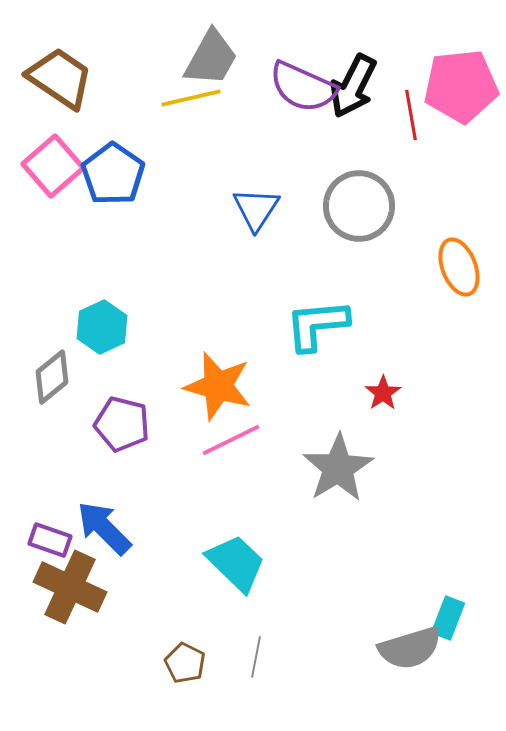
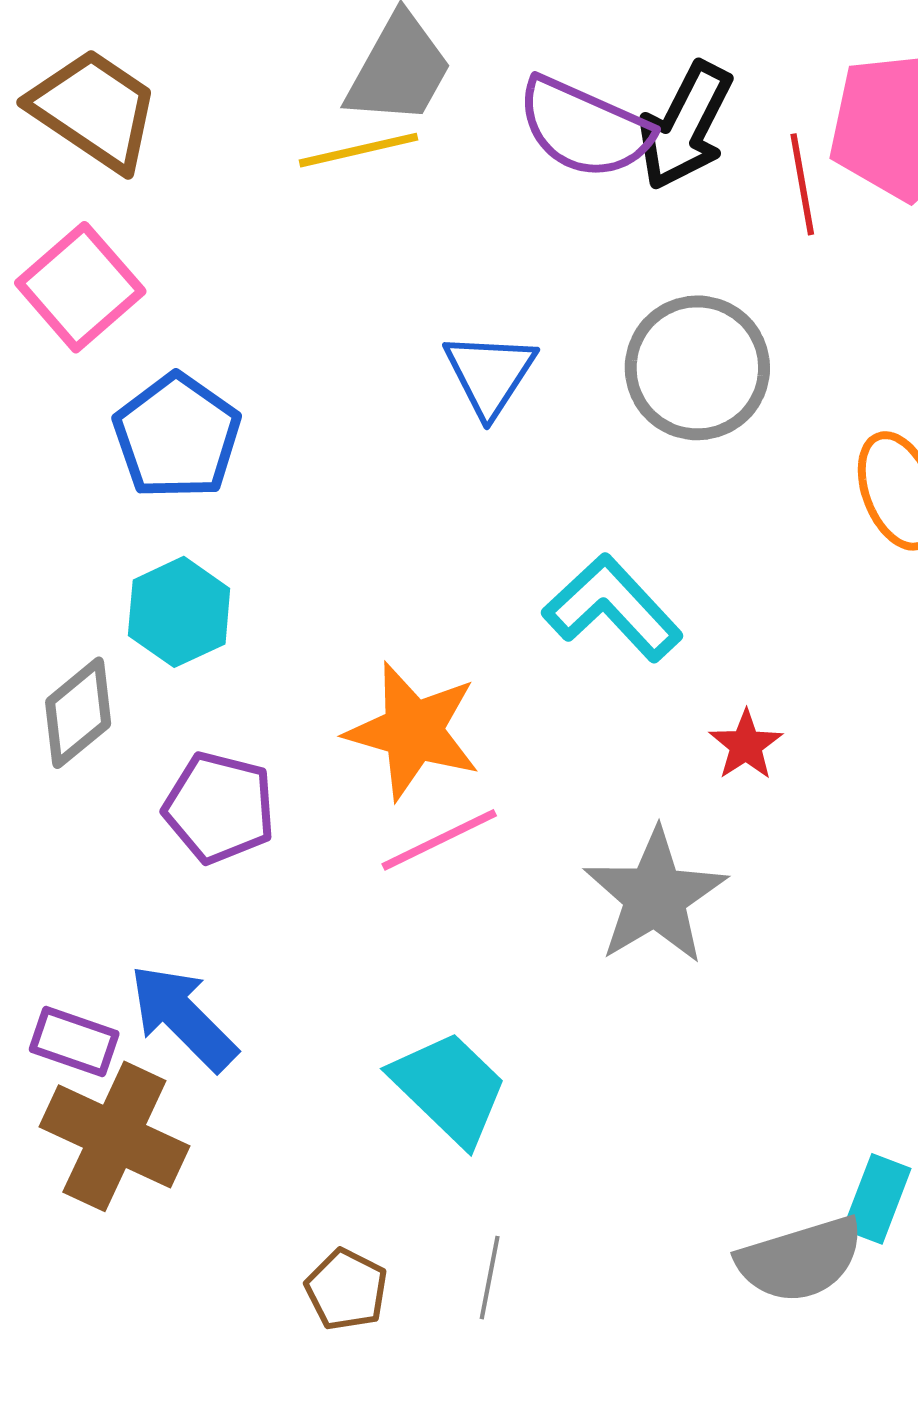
blue pentagon: (113, 174) -> (177, 436), moved
cyan L-shape: (317, 325) -> (613, 608), turned 52

